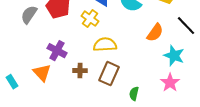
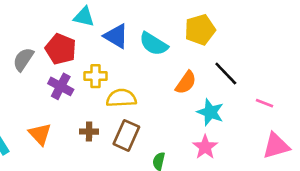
yellow cross: (90, 19) -> (96, 76), moved, turned -36
purple cross: (57, 51) -> (61, 86), moved

